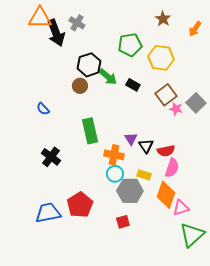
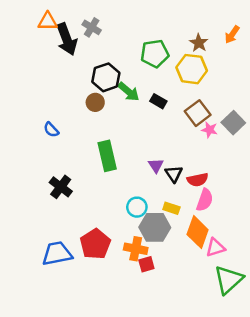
orange triangle: (40, 18) -> (48, 21), size x0.7
brown star: (163, 19) -> (199, 43), moved
orange cross: (114, 155) -> (136, 249), moved

